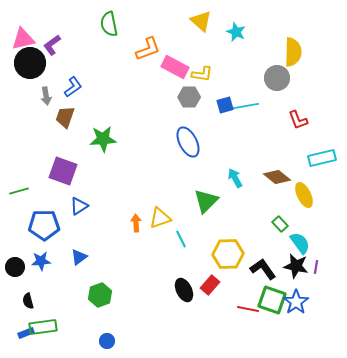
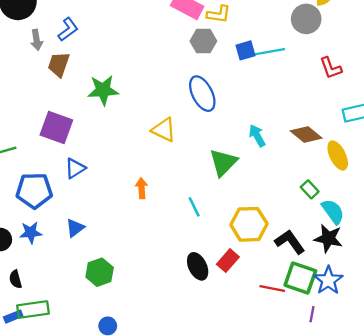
yellow triangle: (160, 218) -> (164, 130), moved, turned 45
purple line: (316, 267) -> (312, 314), moved

